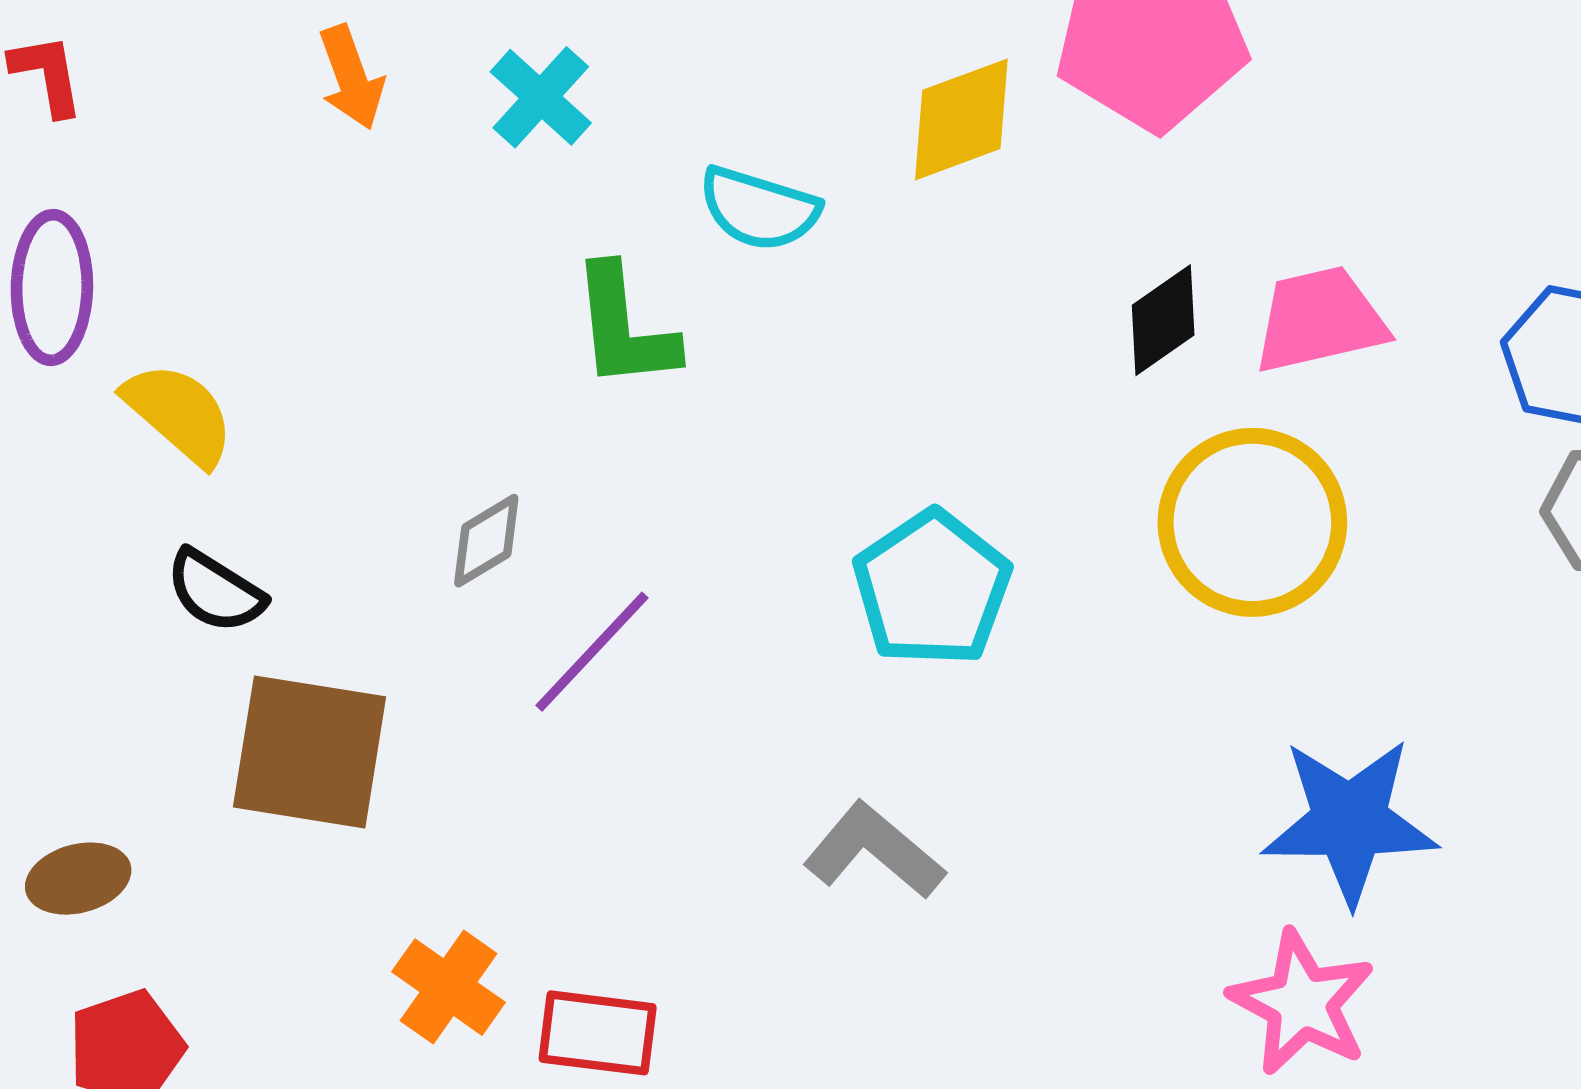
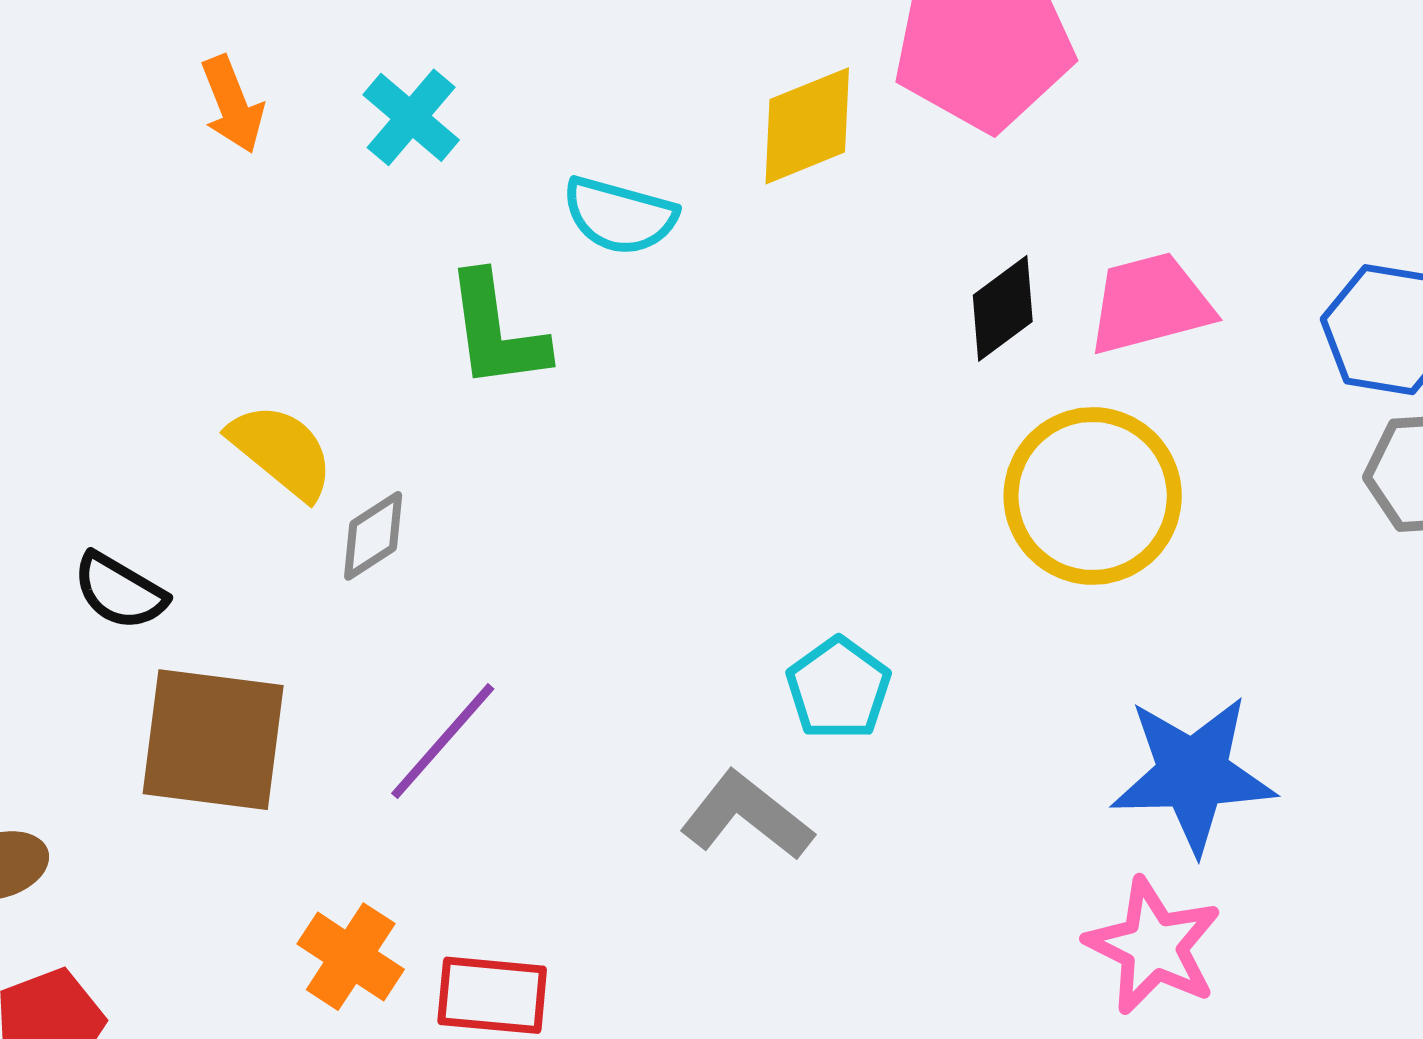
yellow semicircle: (179, 414) -> (281, 451), moved
cyan pentagon: (932, 588) -> (838, 689), moved, size x0.7
purple line: (592, 652) -> (443, 741), moved

